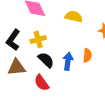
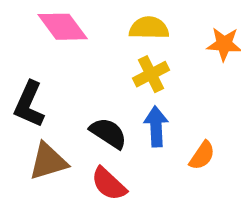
yellow cross: (38, 39) -> (151, 74), moved
orange semicircle: (87, 55) -> (202, 155), moved, turned 40

